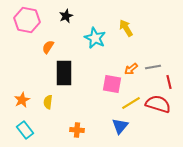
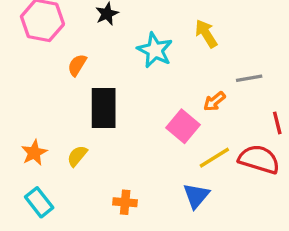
gray line: (153, 67) -> (249, 78), moved
pink square: (112, 84) -> (183, 126), turned 30
yellow semicircle: (48, 102) -> (77, 156), turned 32

